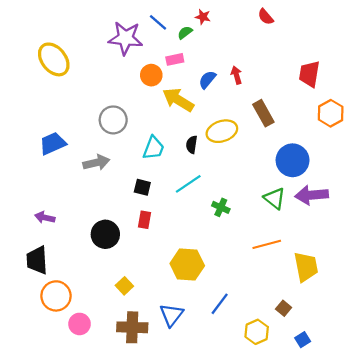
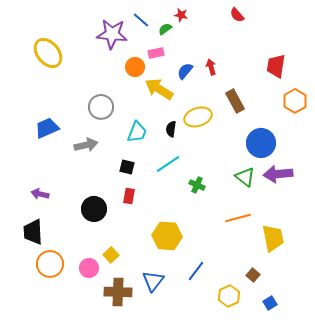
pink circle: (80, 324) -> (89, 268), moved

